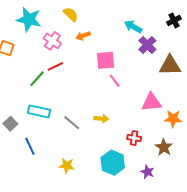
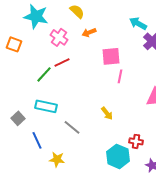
pink line: (115, 81) -> (120, 76), turned 48
yellow arrow: (101, 119) -> (107, 113), turned 48
gray line: (72, 123) -> (72, 127), moved
red cross: (134, 138) -> (136, 141), moved
yellow star: (67, 166) -> (57, 159), moved

